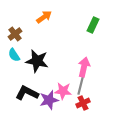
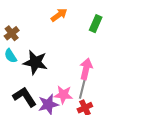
orange arrow: (44, 17) -> (59, 15), moved
black L-shape: (27, 93) -> (25, 97), turned 30

